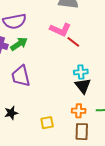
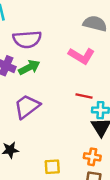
red line: (73, 42) -> (84, 96), moved, turned -32
purple trapezoid: (21, 76) -> (27, 107), turned 60

